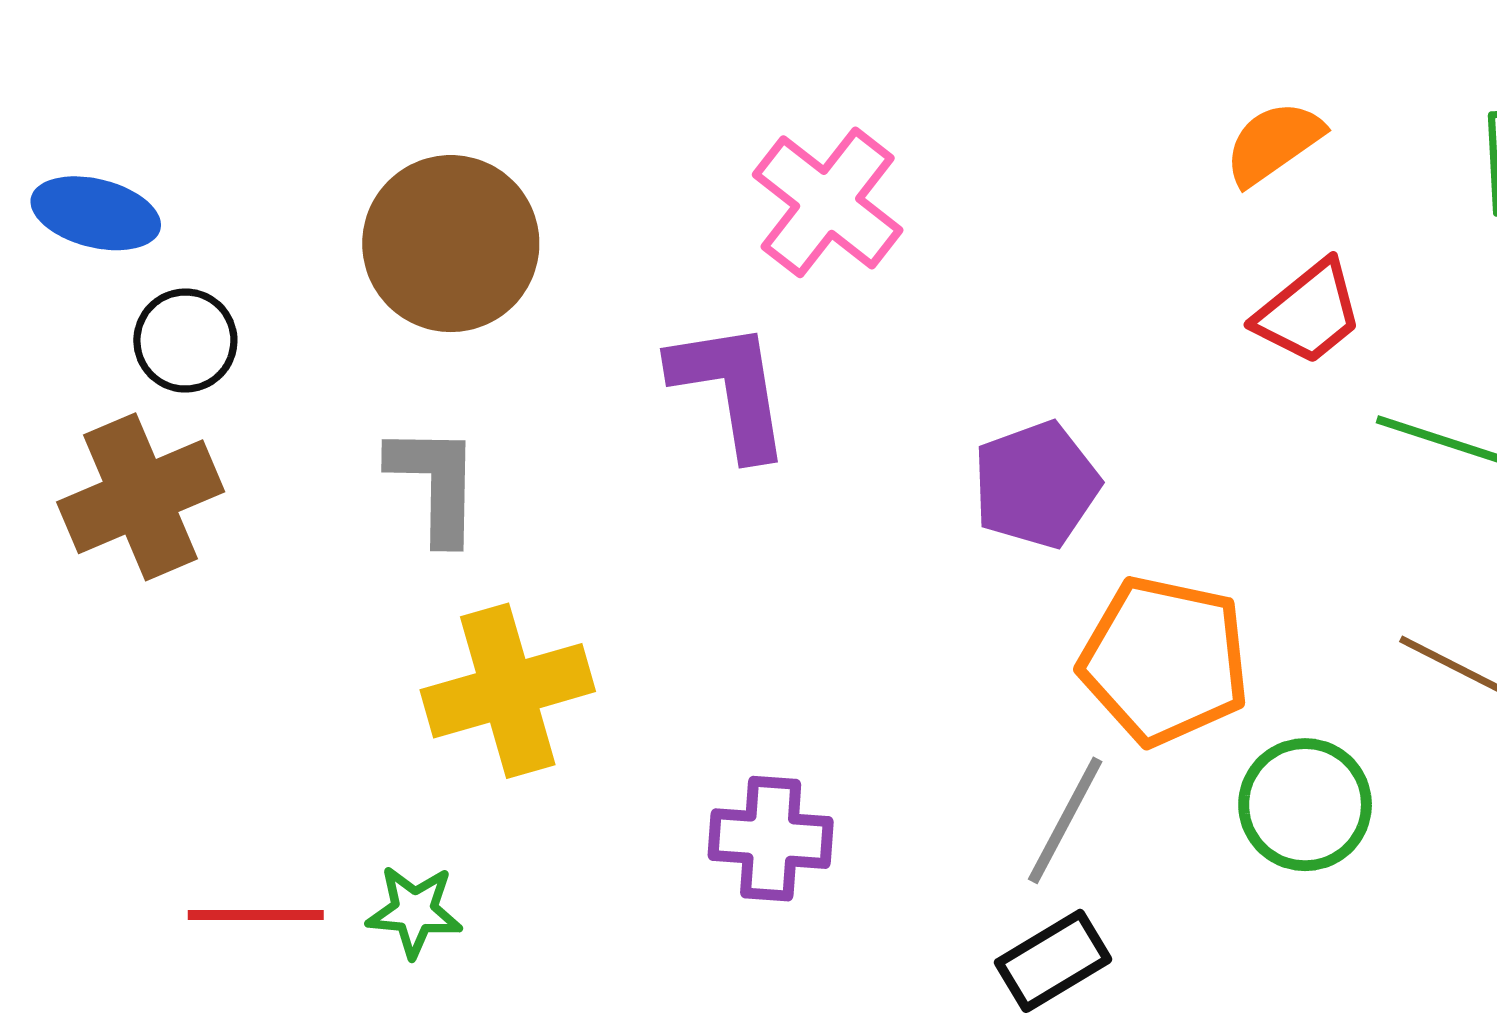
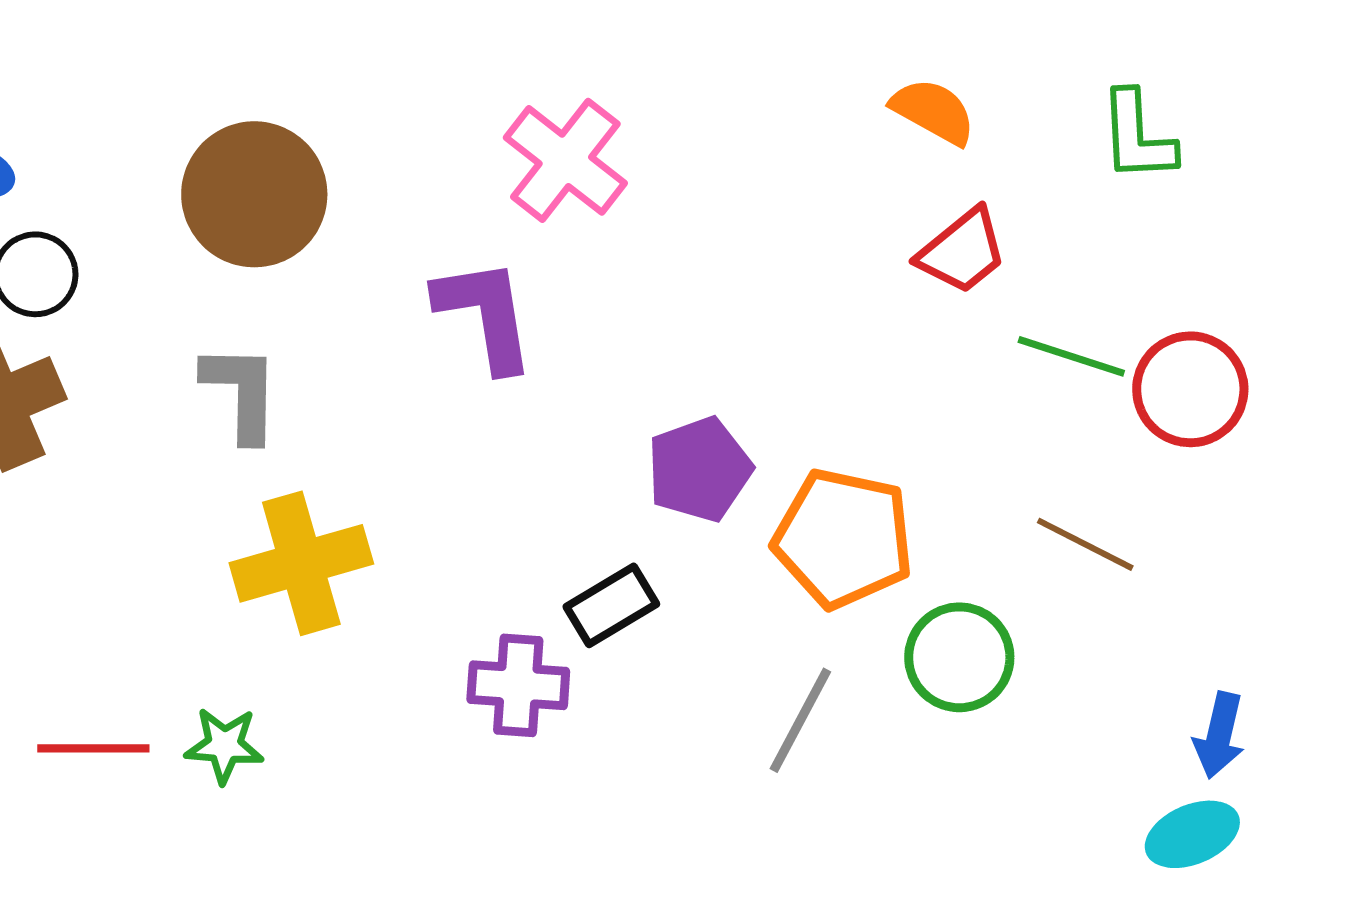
orange semicircle: (1274, 143) -> (933, 111), turned 64
purple pentagon: (1036, 485) -> (699, 469), moved
gray line: (1065, 820) -> (800, 720), moved
black rectangle: (1053, 961) -> (611, 605), moved

